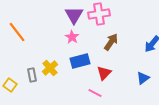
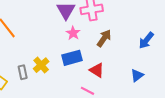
pink star: (72, 37) -> (73, 33), moved
red triangle: (104, 73) -> (97, 70), turned -42

